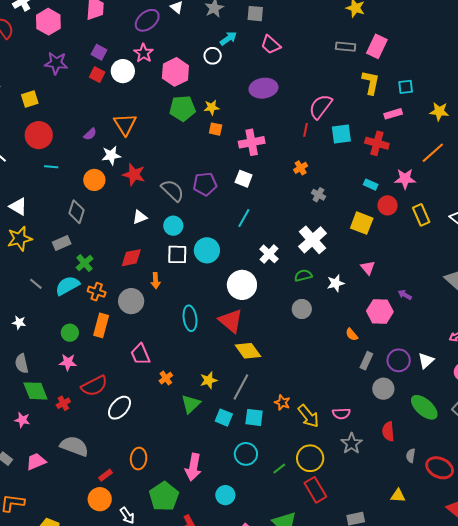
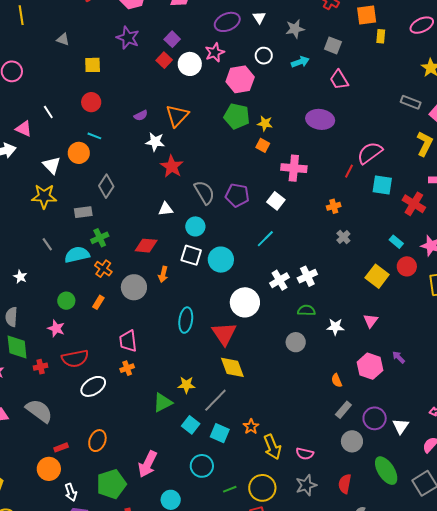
white circle: (213, 56) -> (264, 56), moved
red circle: (39, 135) -> (91, 102), size x0.7
orange circle: (94, 180) -> (79, 153), moved
white cross: (312, 240) -> (307, 276), moved, size x0.7
orange rectangle: (101, 325) -> (98, 302), size x0.6
white triangle: (426, 361) -> (401, 426), turned -30
orange cross: (166, 378) -> (127, 368), moved

